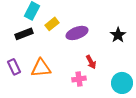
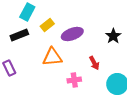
red arrow: (91, 62) -> (94, 63), moved
orange triangle: (41, 68) -> (52, 57), moved

